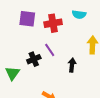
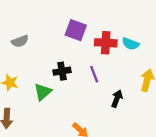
cyan semicircle: (79, 15) -> (131, 44), moved
black cross: (34, 59) -> (62, 71), moved

